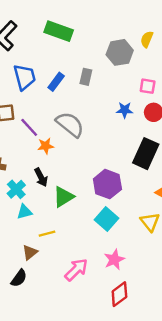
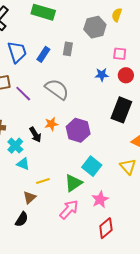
orange star: (46, 146) -> (51, 124), moved
purple hexagon: (107, 184) -> (78, 130), moved
green triangle: (63, 197) -> (73, 183), moved
cyan triangle: (24, 212) -> (23, 164), turned 40

